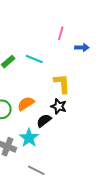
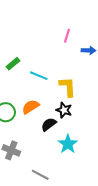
cyan line: (34, 59) -> (39, 76), moved
cyan star: (29, 138) -> (68, 144), moved

